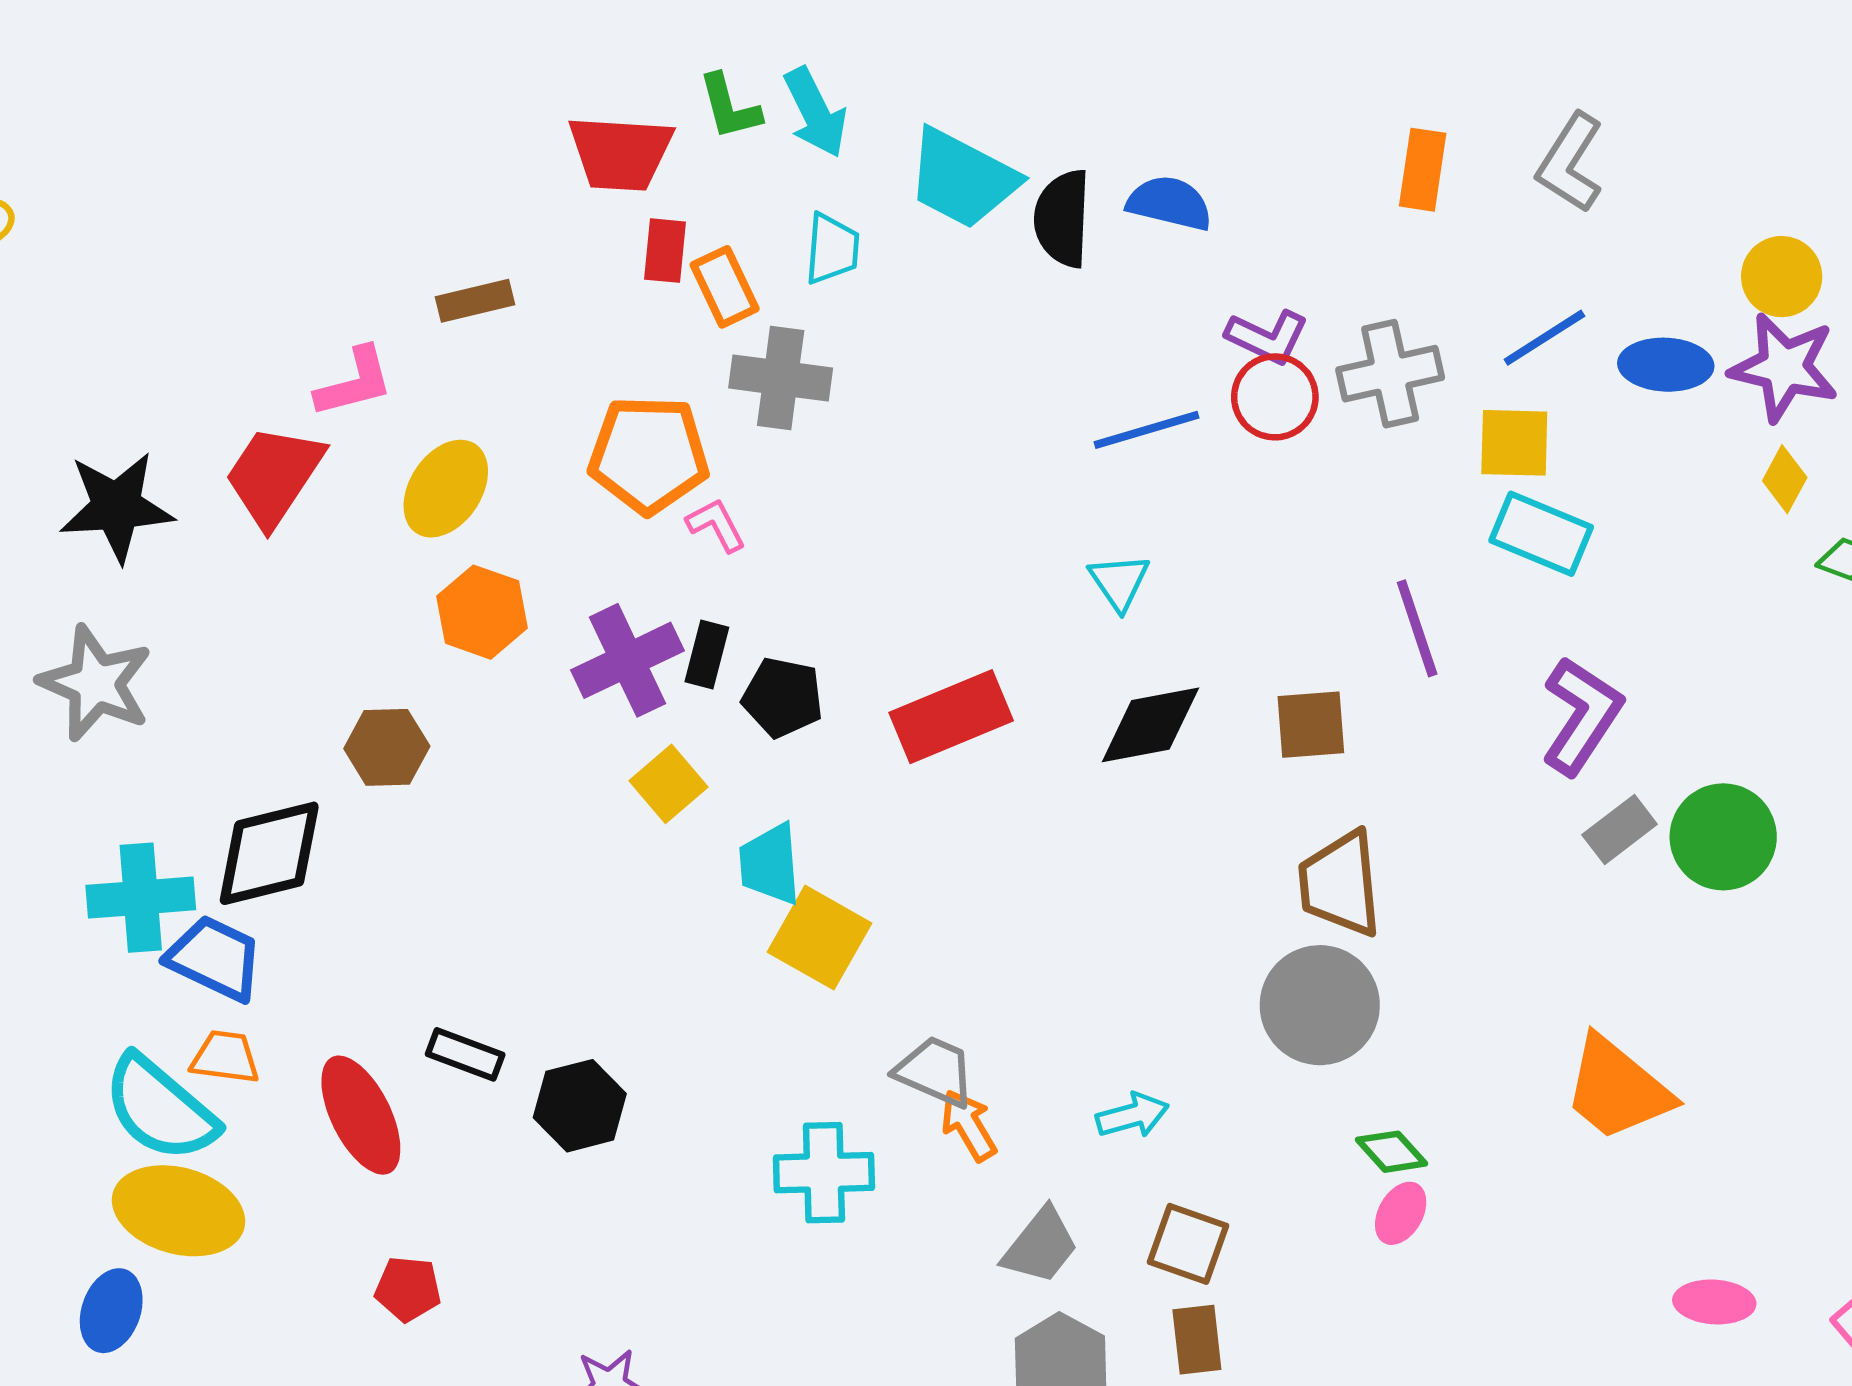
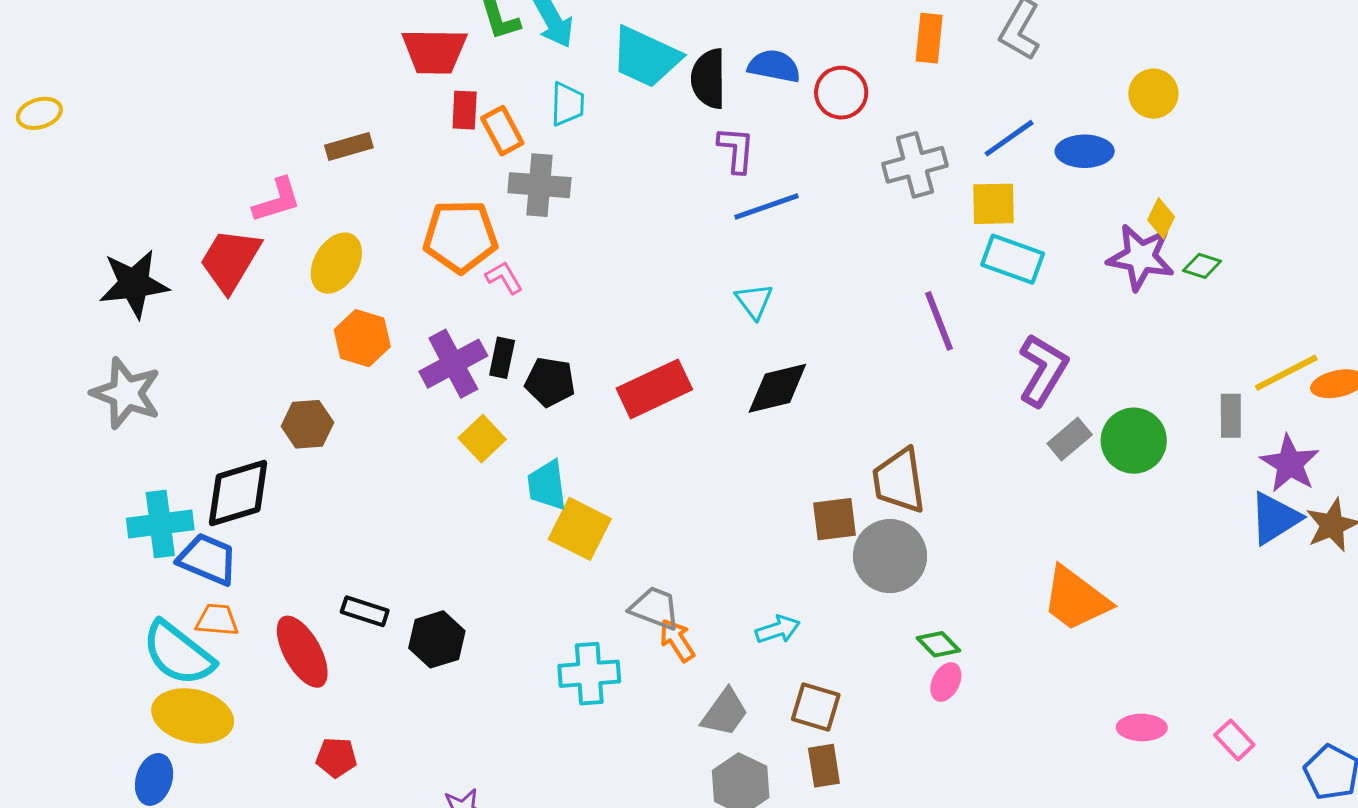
purple L-shape: (1267, 337) -> (736, 150), moved, turned -108
purple star: (1784, 367) -> (1141, 257), moved
red circle: (1275, 397) -> (841, 93), moved
brown square: (1311, 725) -> (835, 519), moved

